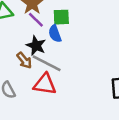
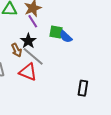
green square: (61, 17) -> (56, 32), moved
blue semicircle: (55, 34) -> (66, 37), moved, turned -40

